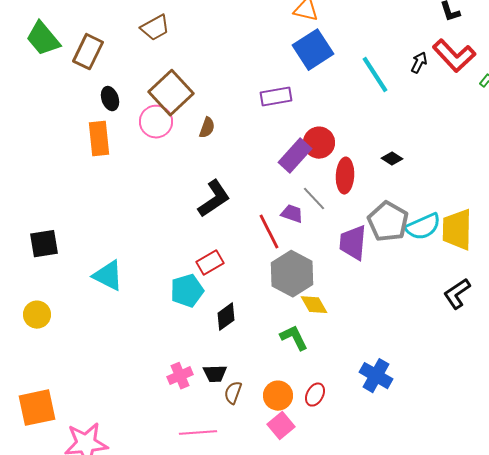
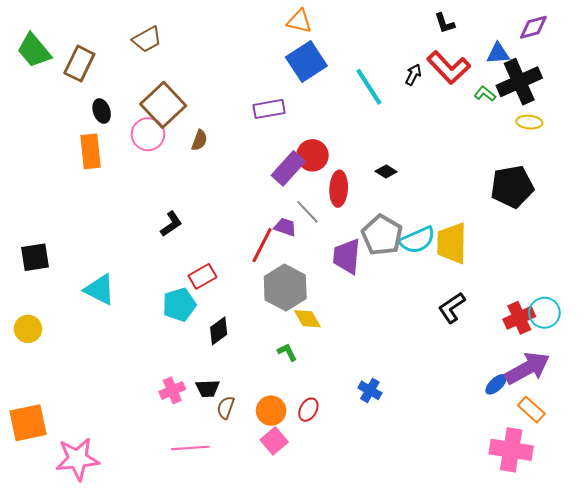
black L-shape: (214, 199) -> (171, 224), moved, size x0.7
red line: (269, 232) -> (262, 245), turned 54
green L-shape: (294, 338) -> (287, 352), size x0.7
blue cross: (376, 376) -> (370, 390), size x0.7

